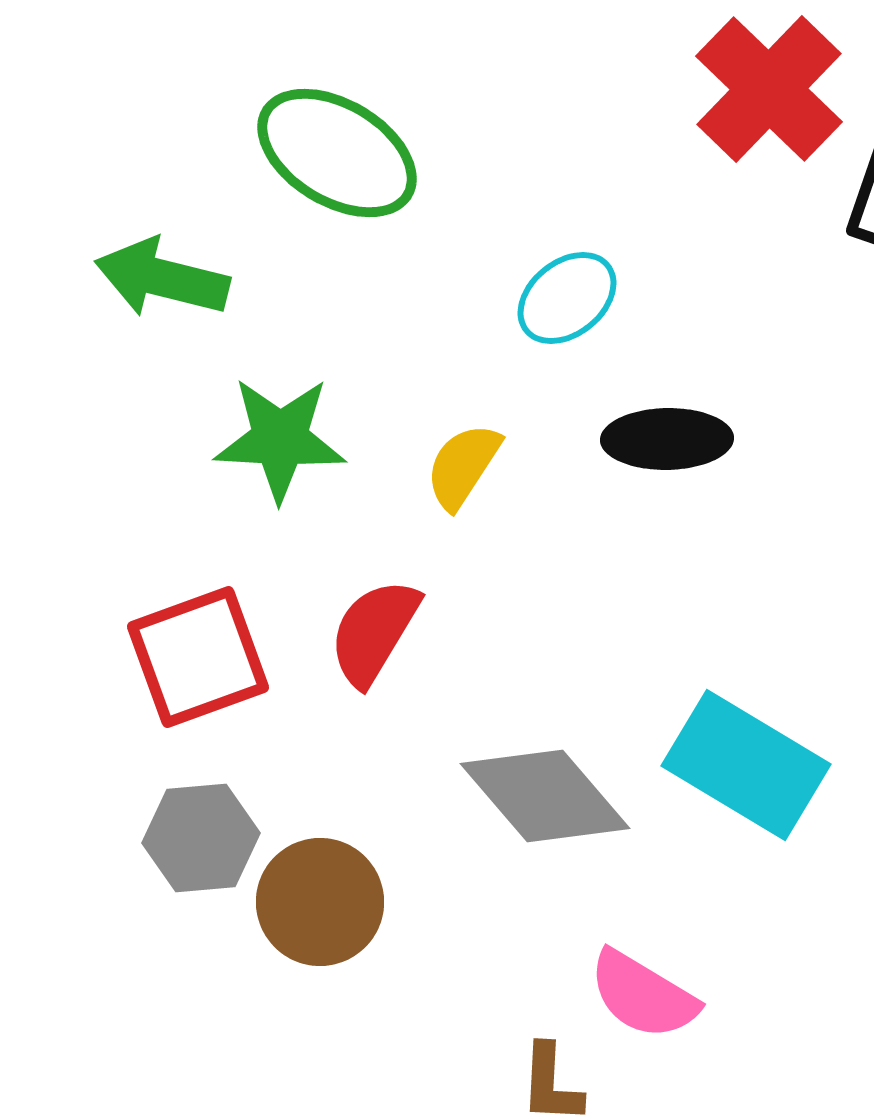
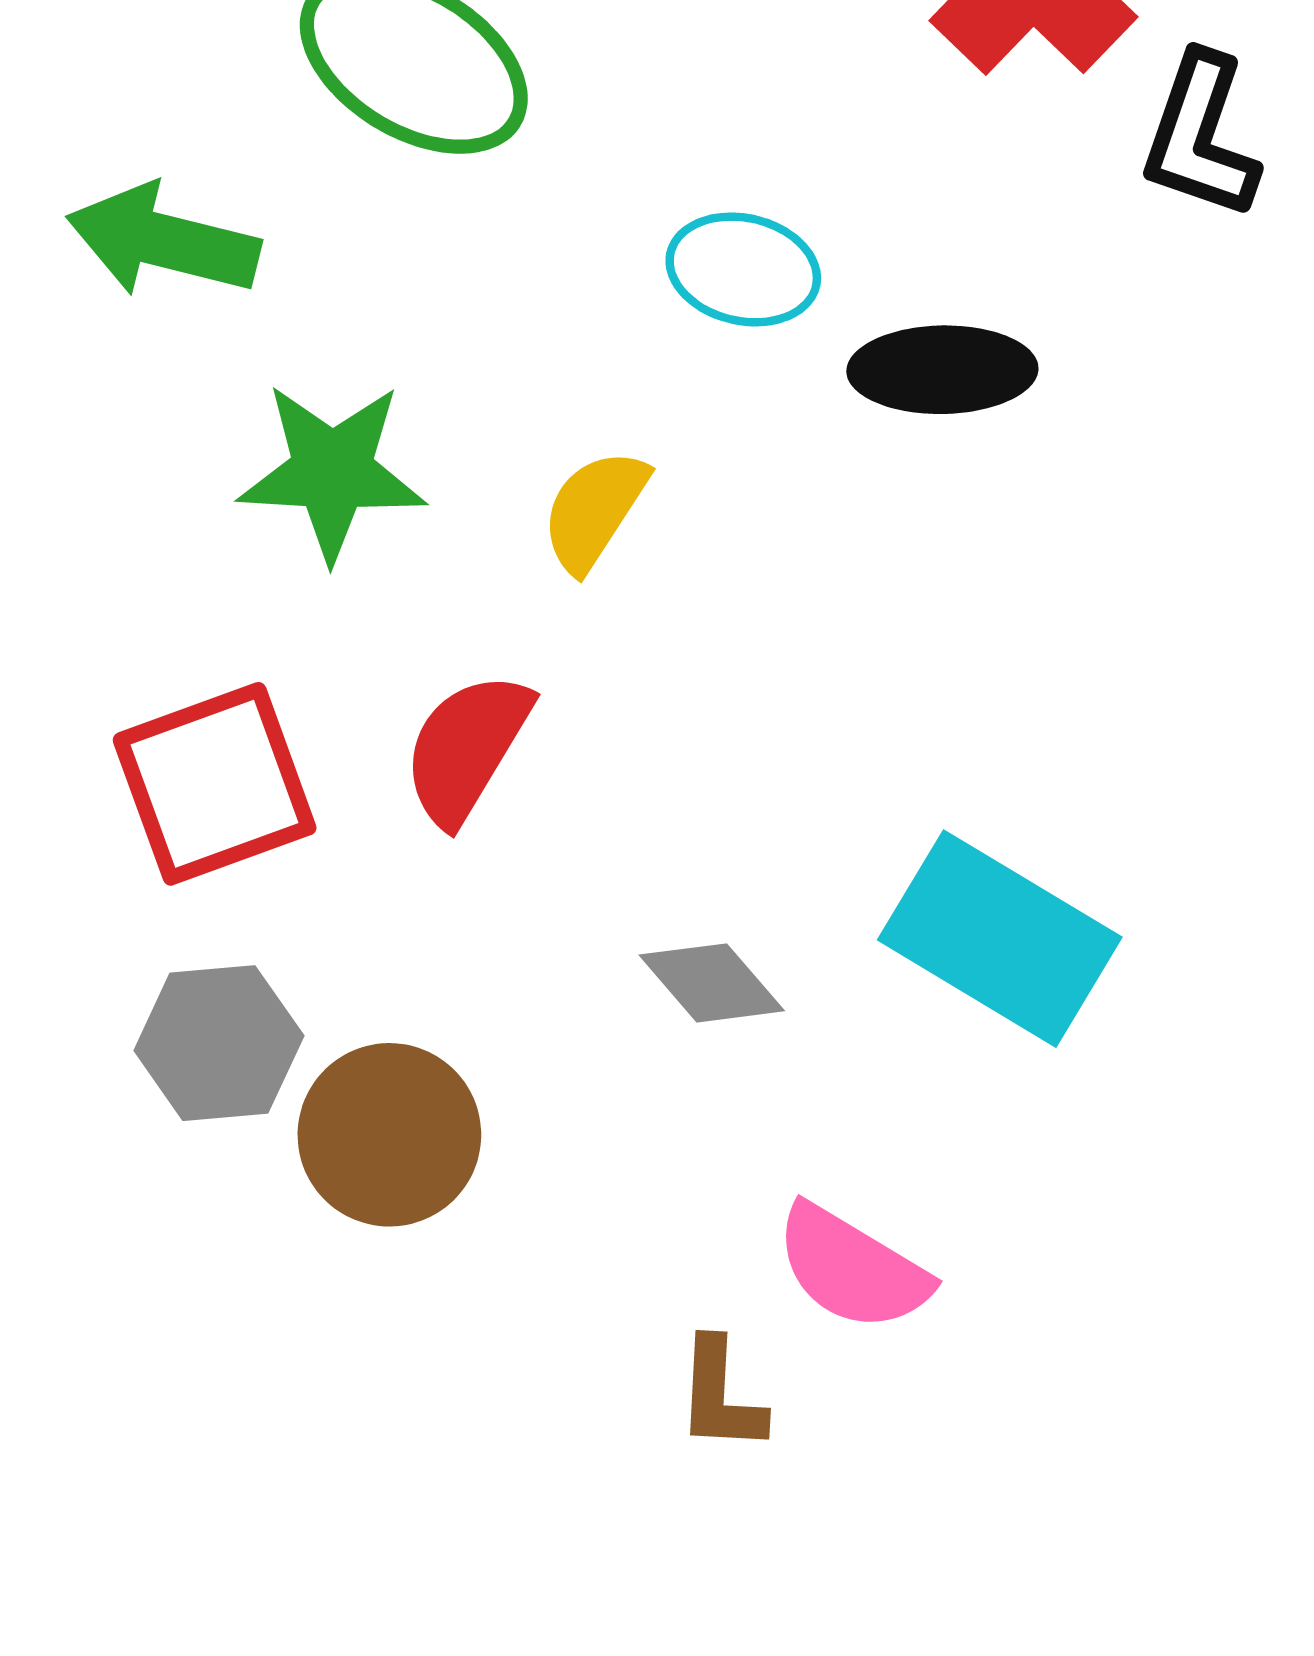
cyan ellipse: (567, 298) -> (743, 269), turned 52
black ellipse: (667, 439) -> (942, 370), moved
gray diamond: (545, 796) -> (712, 983), size x0.6

